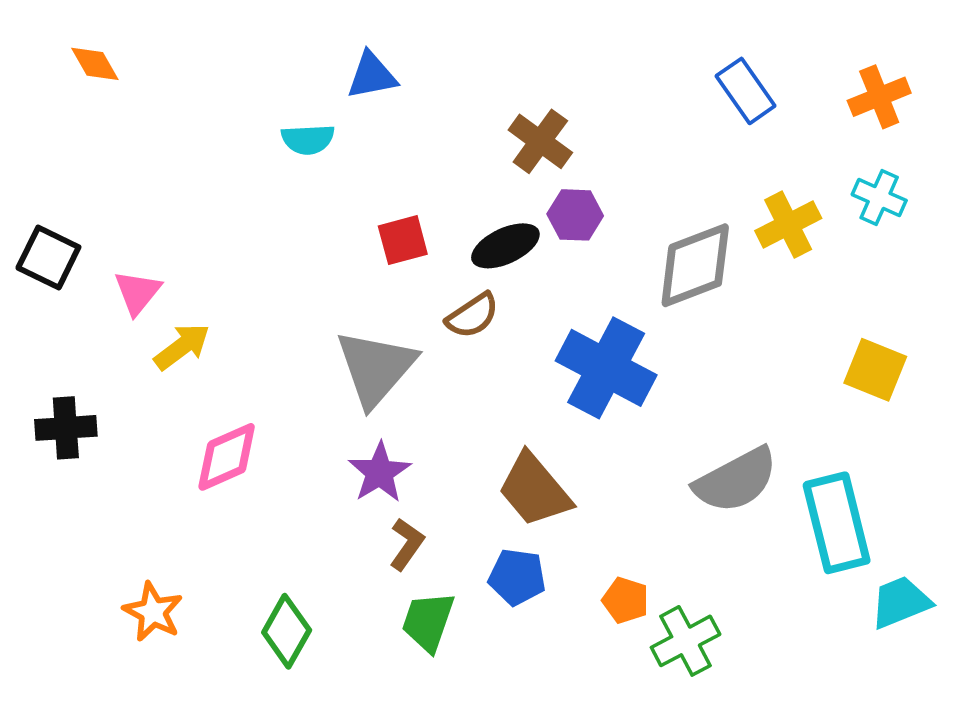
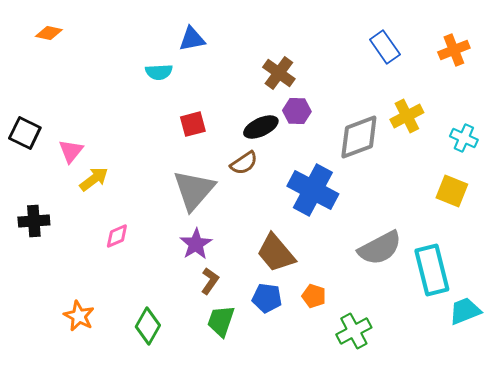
orange diamond: (95, 64) -> (49, 33), turned -48
cyan cross: (879, 197) -> (464, 138), moved
red square: (403, 240) -> (193, 124), moved
pink diamond: (227, 457) -> (117, 236), size x0.7
orange pentagon: (625, 600) -> (314, 296), moved

